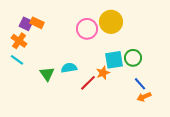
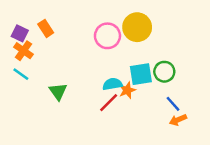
orange rectangle: (37, 23) -> (46, 28), turned 32
purple square: (26, 24) -> (20, 33), moved
cyan semicircle: (69, 68) -> (112, 84), moved

